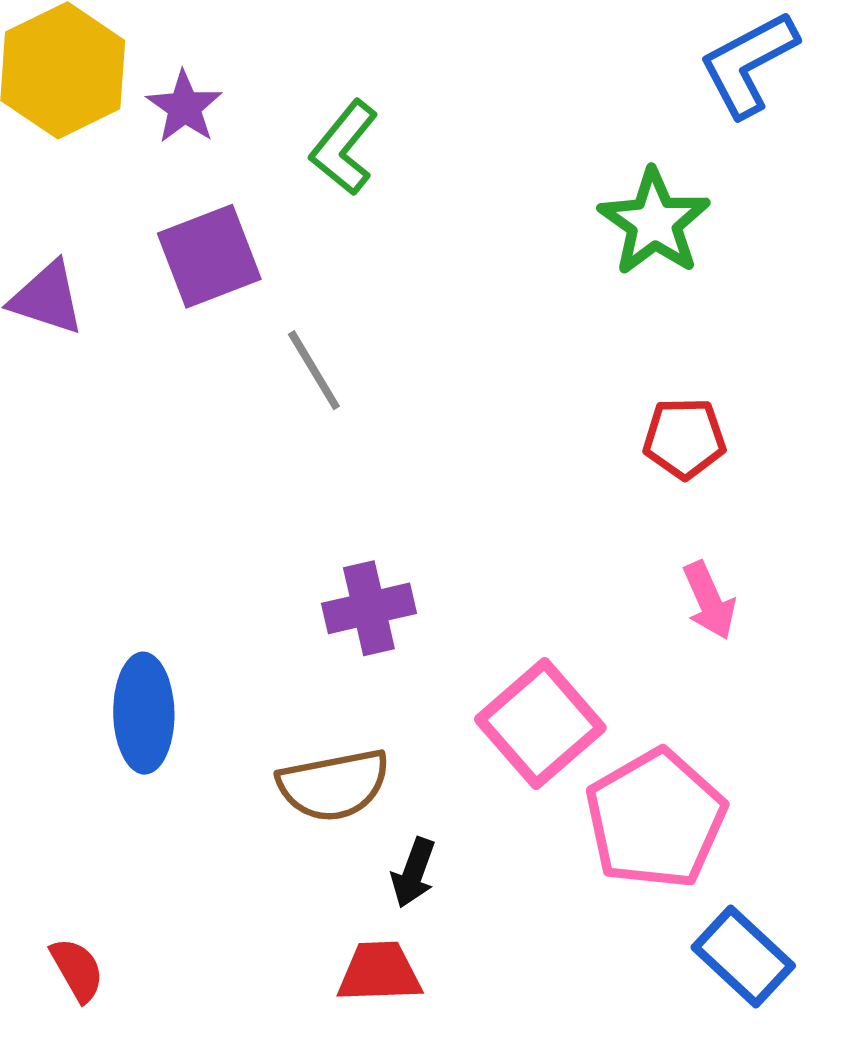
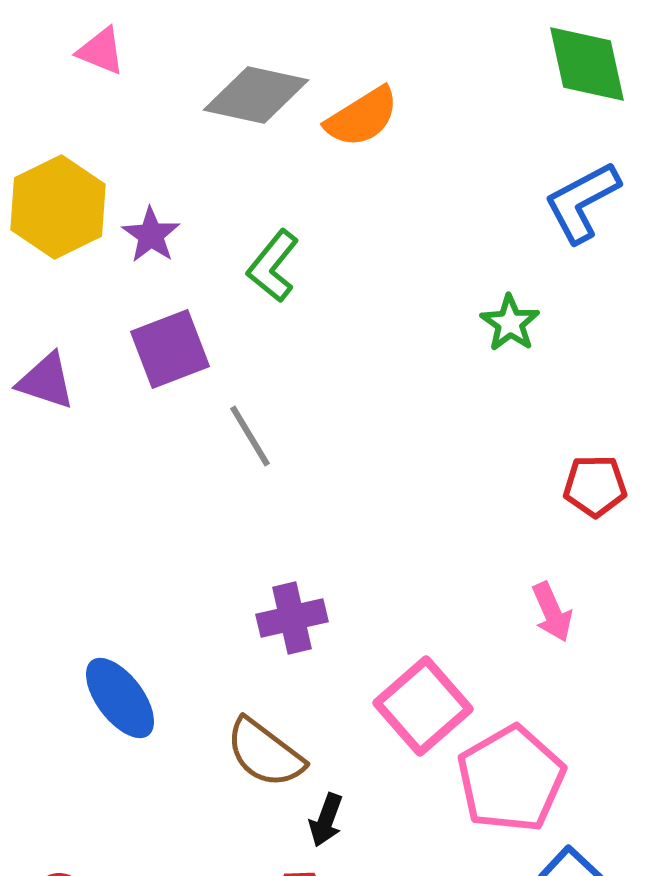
green star: (654, 222) -> (510, 323), size x0.7
red pentagon: (684, 438) -> (595, 486), moved
blue ellipse: (144, 713) -> (120, 698), turned -36
brown semicircle: (334, 785) -> (265, 753), turned 48

